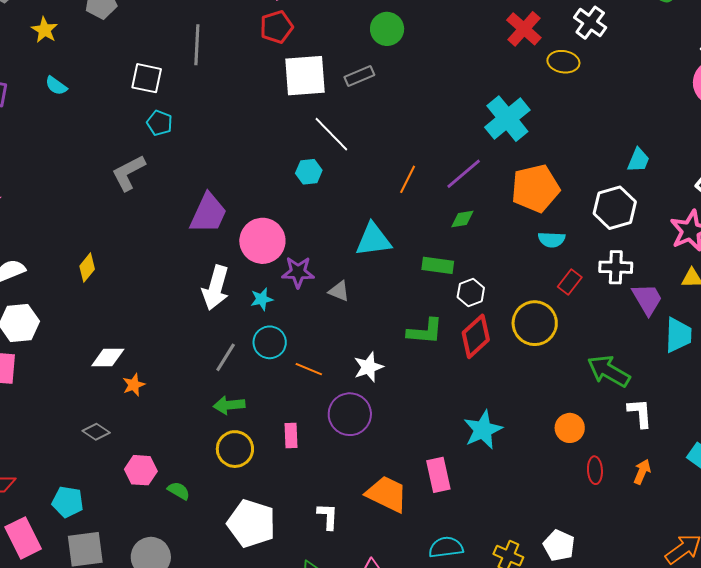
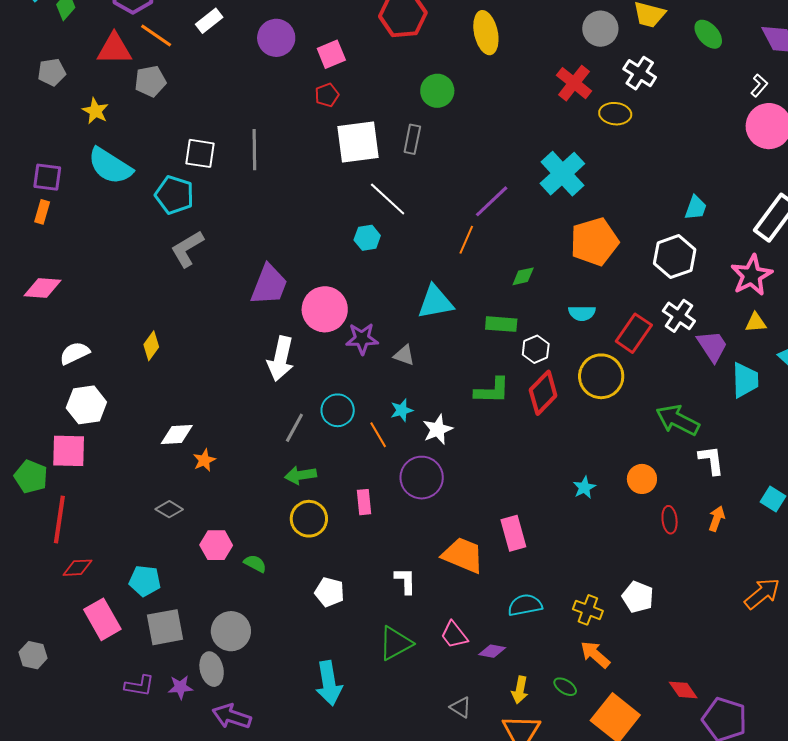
red pentagon: (276, 27) -> (327, 95), size x0.7
gray line: (197, 45) -> (254, 150), moved
gray rectangle: (359, 76) -> (412, 139), turned -52
cyan semicircle: (56, 86) -> (110, 166), size x2.0
cyan pentagon: (159, 123) -> (174, 195), moved, size x1.5
purple line: (464, 174) -> (492, 201), moved
cyan semicircle: (552, 240) -> (582, 313), moved
white cross: (616, 267) -> (679, 316), turned 36
red rectangle: (570, 282) -> (634, 333), size x1.5
cyan star: (262, 299) -> (402, 410), moved
orange line: (309, 369) -> (378, 435), turned 40
cyan star: (483, 430) -> (584, 487), moved, size x0.6
white pentagon: (251, 523) -> (329, 592), size x0.6

